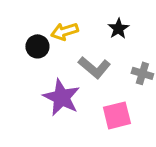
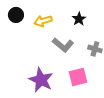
black circle: (37, 46) -> (16, 15), moved
purple star: (61, 97) -> (41, 80), moved

